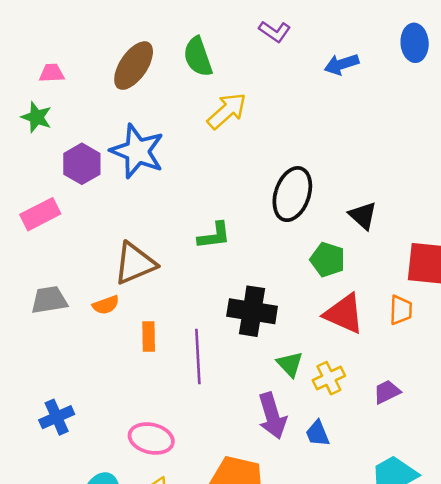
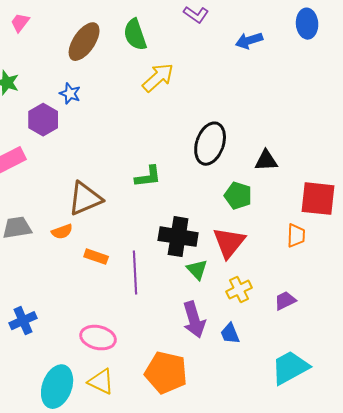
pink trapezoid: (52, 73) -> (20, 23), moved, turned -50
blue star: (137, 151) -> (70, 94), moved, size x0.5
black triangle: (363, 215) -> (266, 161), turned -45
red triangle: (344, 314) -> (229, 243), moved, turned 45
orange rectangle: (149, 336) -> (96, 257), turned -70
green triangle: (290, 364) -> (197, 270), moved

